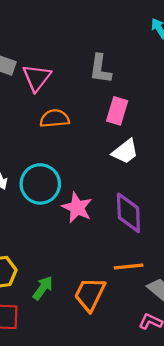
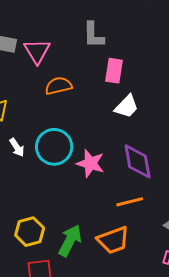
orange line: (129, 266) -> (130, 202), moved
green arrow: (43, 288) -> (70, 241), size x1.4
orange trapezoid: (90, 294) -> (113, 240), turned -128

